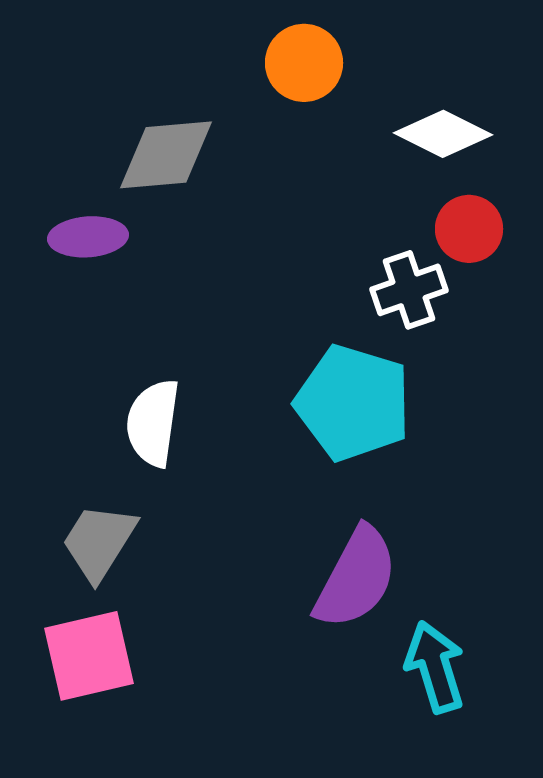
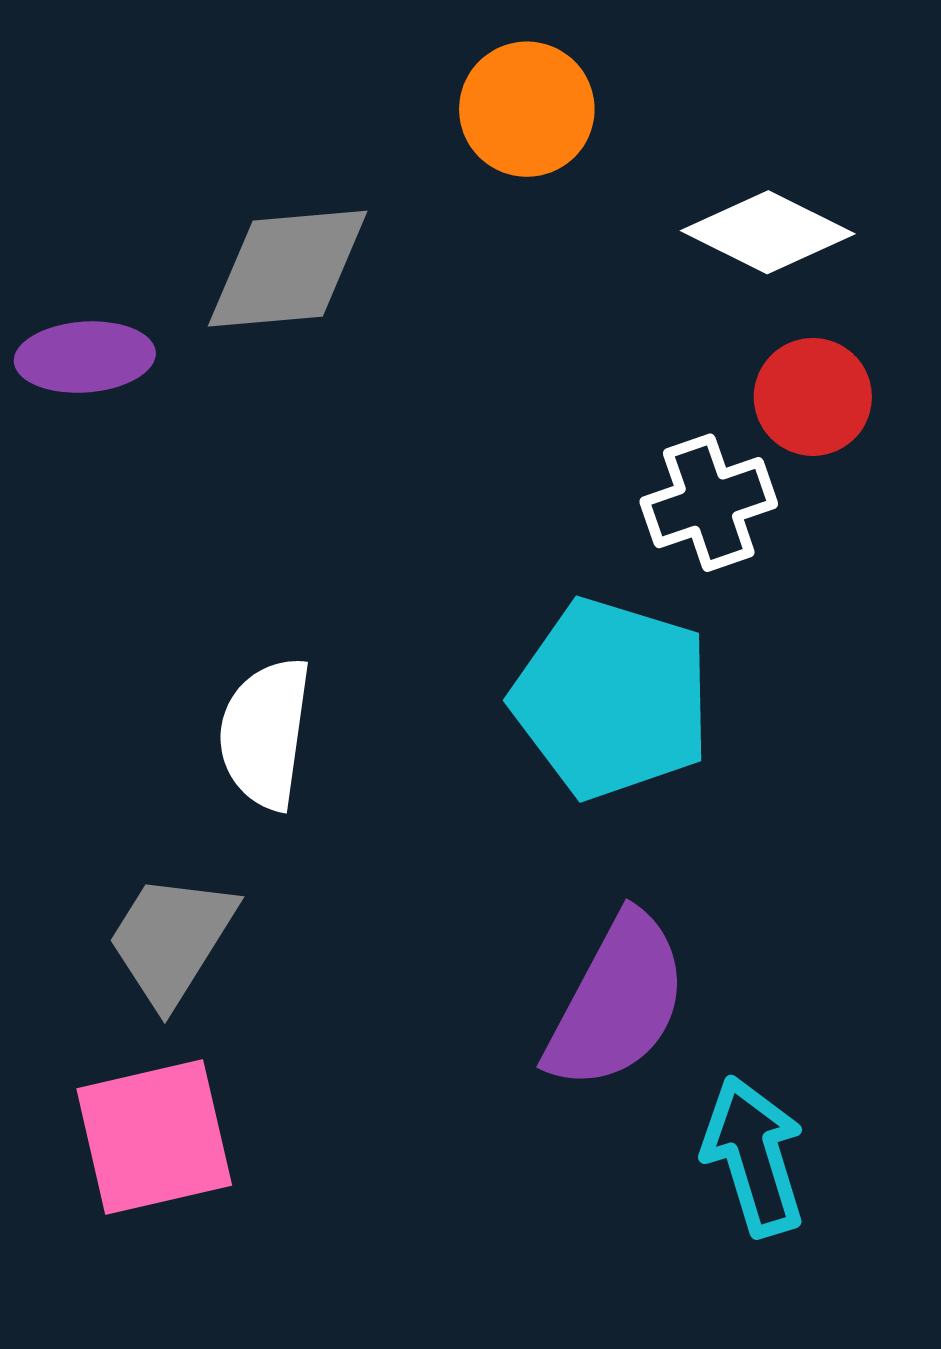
purple ellipse: (88, 237) -> (85, 357), moved

